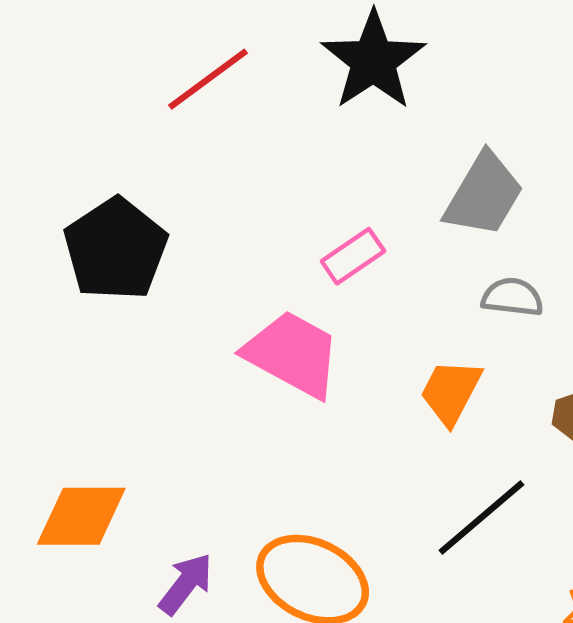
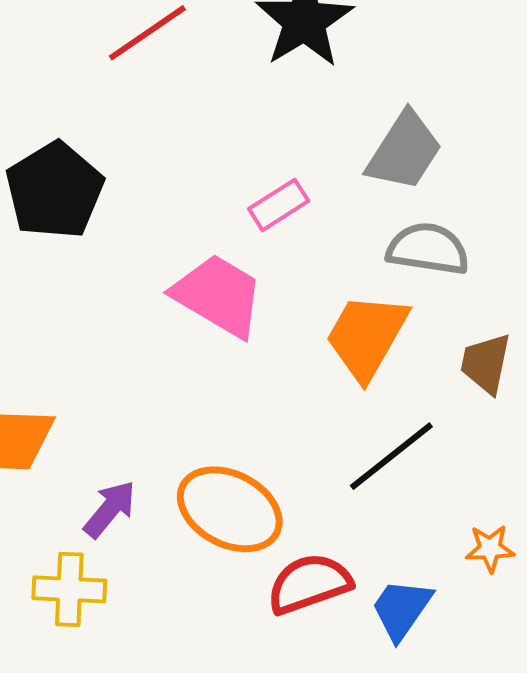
gray semicircle: (512, 297) -> (428, 249), size x1.4
orange trapezoid: (451, 392) -> (367, 336), size x1.4

